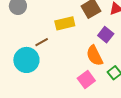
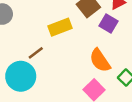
purple square: (106, 35) -> (108, 24), moved

